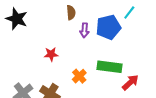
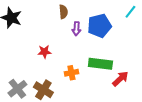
cyan line: (129, 13) -> (130, 12), moved
orange cross: (79, 76) -> (71, 73), turned 32

